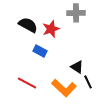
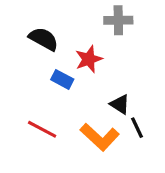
red star: (51, 29) -> (89, 59), moved

